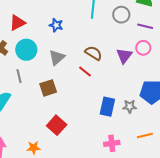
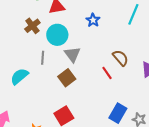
gray triangle: (57, 57) -> (72, 54), moved, turned -42
brown square: (48, 88) -> (67, 78), turned -36

